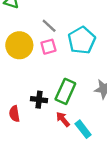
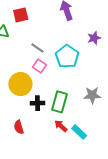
yellow circle: (19, 45) -> (20, 84), moved
pink square: (48, 47) -> (40, 66), turned -32
black cross: (39, 100) -> (38, 103), moved

